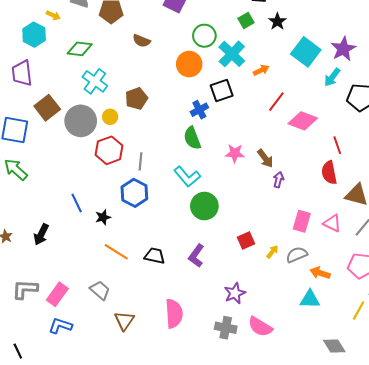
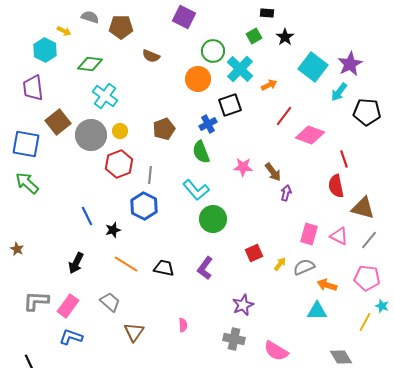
brown pentagon: (136, 99) -> (164, 129), moved
black arrow: (41, 234) -> (76, 263), moved
pink semicircle: (174, 314) -> (183, 325), size x0.5
pink semicircle: (260, 327) -> (276, 351), moved

